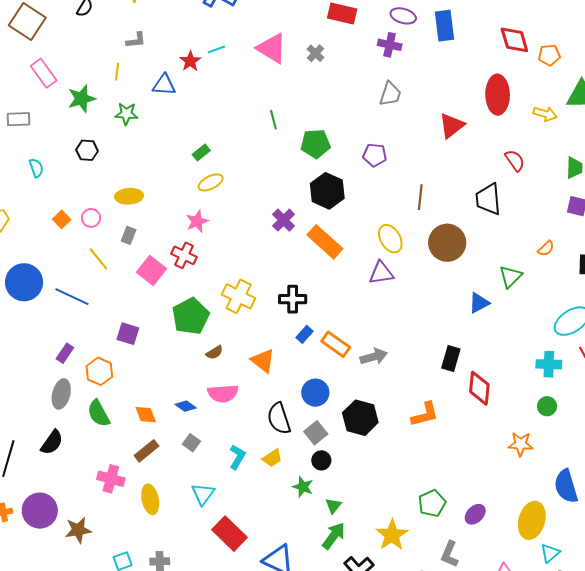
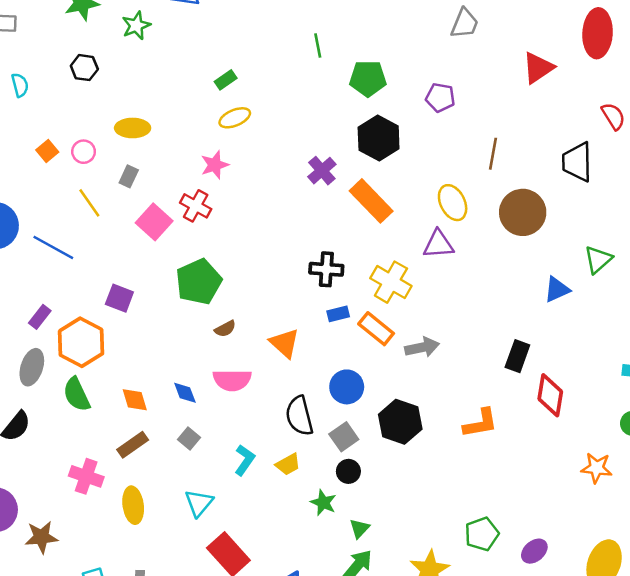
green star: (126, 114) -> (136, 26), turned -30
yellow cross: (239, 296) -> (391, 282), moved
blue rectangle: (304, 334) -> (338, 314), turned 30
orange hexagon: (99, 371) -> (81, 342), size x1.4
blue diamond: (186, 406) -> (185, 393), turned 30

